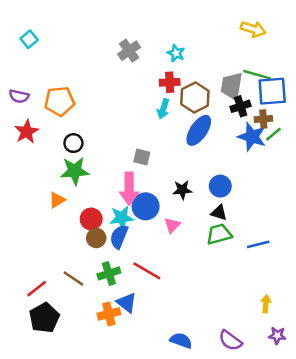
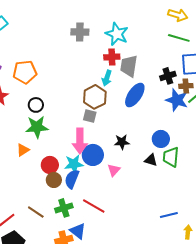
gray cross: (129, 51) -> (80, 32), turned 36
cyan star: (176, 53) -> (117, 34), size x1.6
green line: (257, 75) -> (179, 38), moved
gray trapezoid: (232, 86) -> (129, 66), moved
brown hexagon: (195, 97) -> (95, 97), moved
blue circle: (220, 186) -> (161, 139), moved
green trapezoid: (219, 234) -> (171, 157), moved, turned -70
blue line: (258, 244) -> (169, 215), moved

